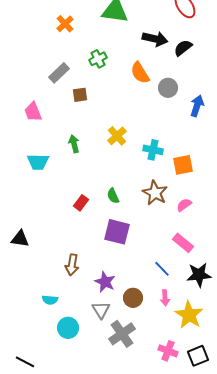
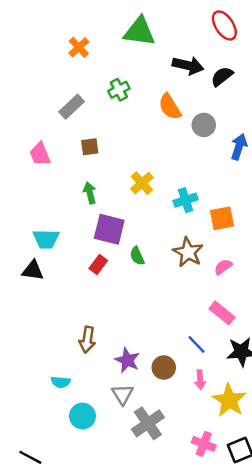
brown square: (80, 95) -> (90, 147), moved
cyan cross: (153, 150) -> (186, 200), turned -30
cyan trapezoid: (38, 162) -> (46, 239), moved
purple square: (117, 232) -> (109, 229), moved
black triangle: (20, 239) -> (33, 270), moved
brown circle: (133, 298) -> (164, 368), moved

